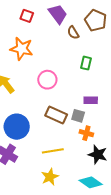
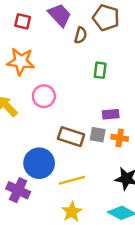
brown semicircle: (73, 33) -> (81, 35), turned -128
pink circle: (47, 80) -> (44, 96), moved
blue circle: (17, 127) -> (39, 163), moved
orange cross: (86, 133) -> (120, 138), moved

